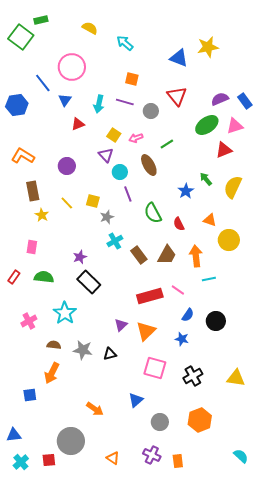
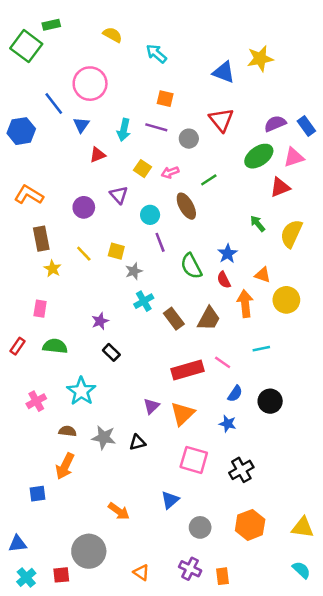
purple triangle: (106, 155) -> (119, 195), moved
blue star: (186, 191) -> (228, 254), moved
orange arrow: (196, 256) -> (245, 304), moved
black rectangle: (89, 282) -> (111, 352), size x0.6
yellow triangle: (236, 378) -> (303, 527), moved

